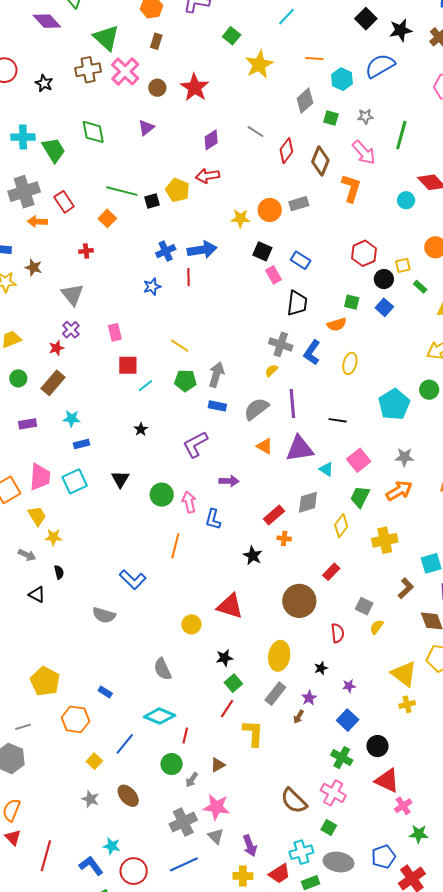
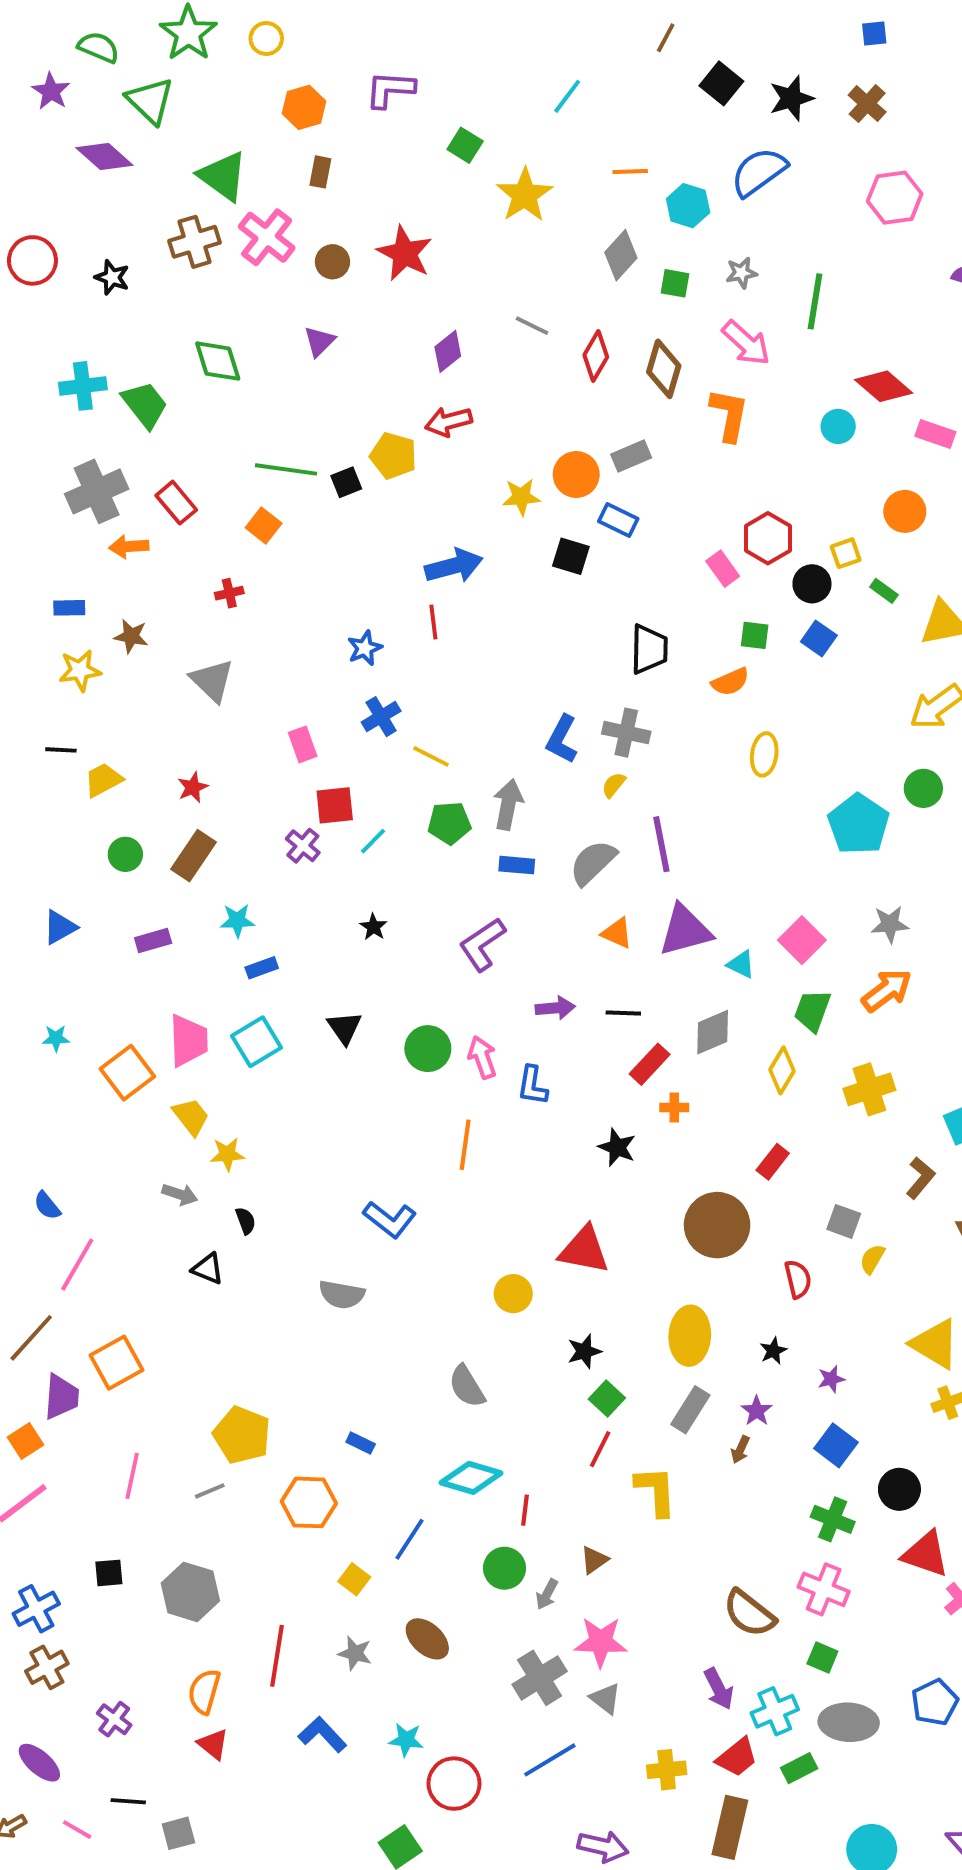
blue cross: (166, 251) -> (381, 717), moved
blue rectangle: (301, 260) -> (618, 520), moved
pink rectangle: (274, 275) -> (723, 569), moved
purple cross: (71, 330) -> (303, 846), moved
blue L-shape: (312, 353) -> (562, 739), moved
black line: (338, 420) -> (623, 1013), moved
gray line: (23, 727) -> (210, 1491), moved
purple arrow: (250, 846) -> (719, 1689), moved
red line: (46, 856) -> (277, 1656), moved
blue L-shape: (91, 866) -> (322, 1735), moved

